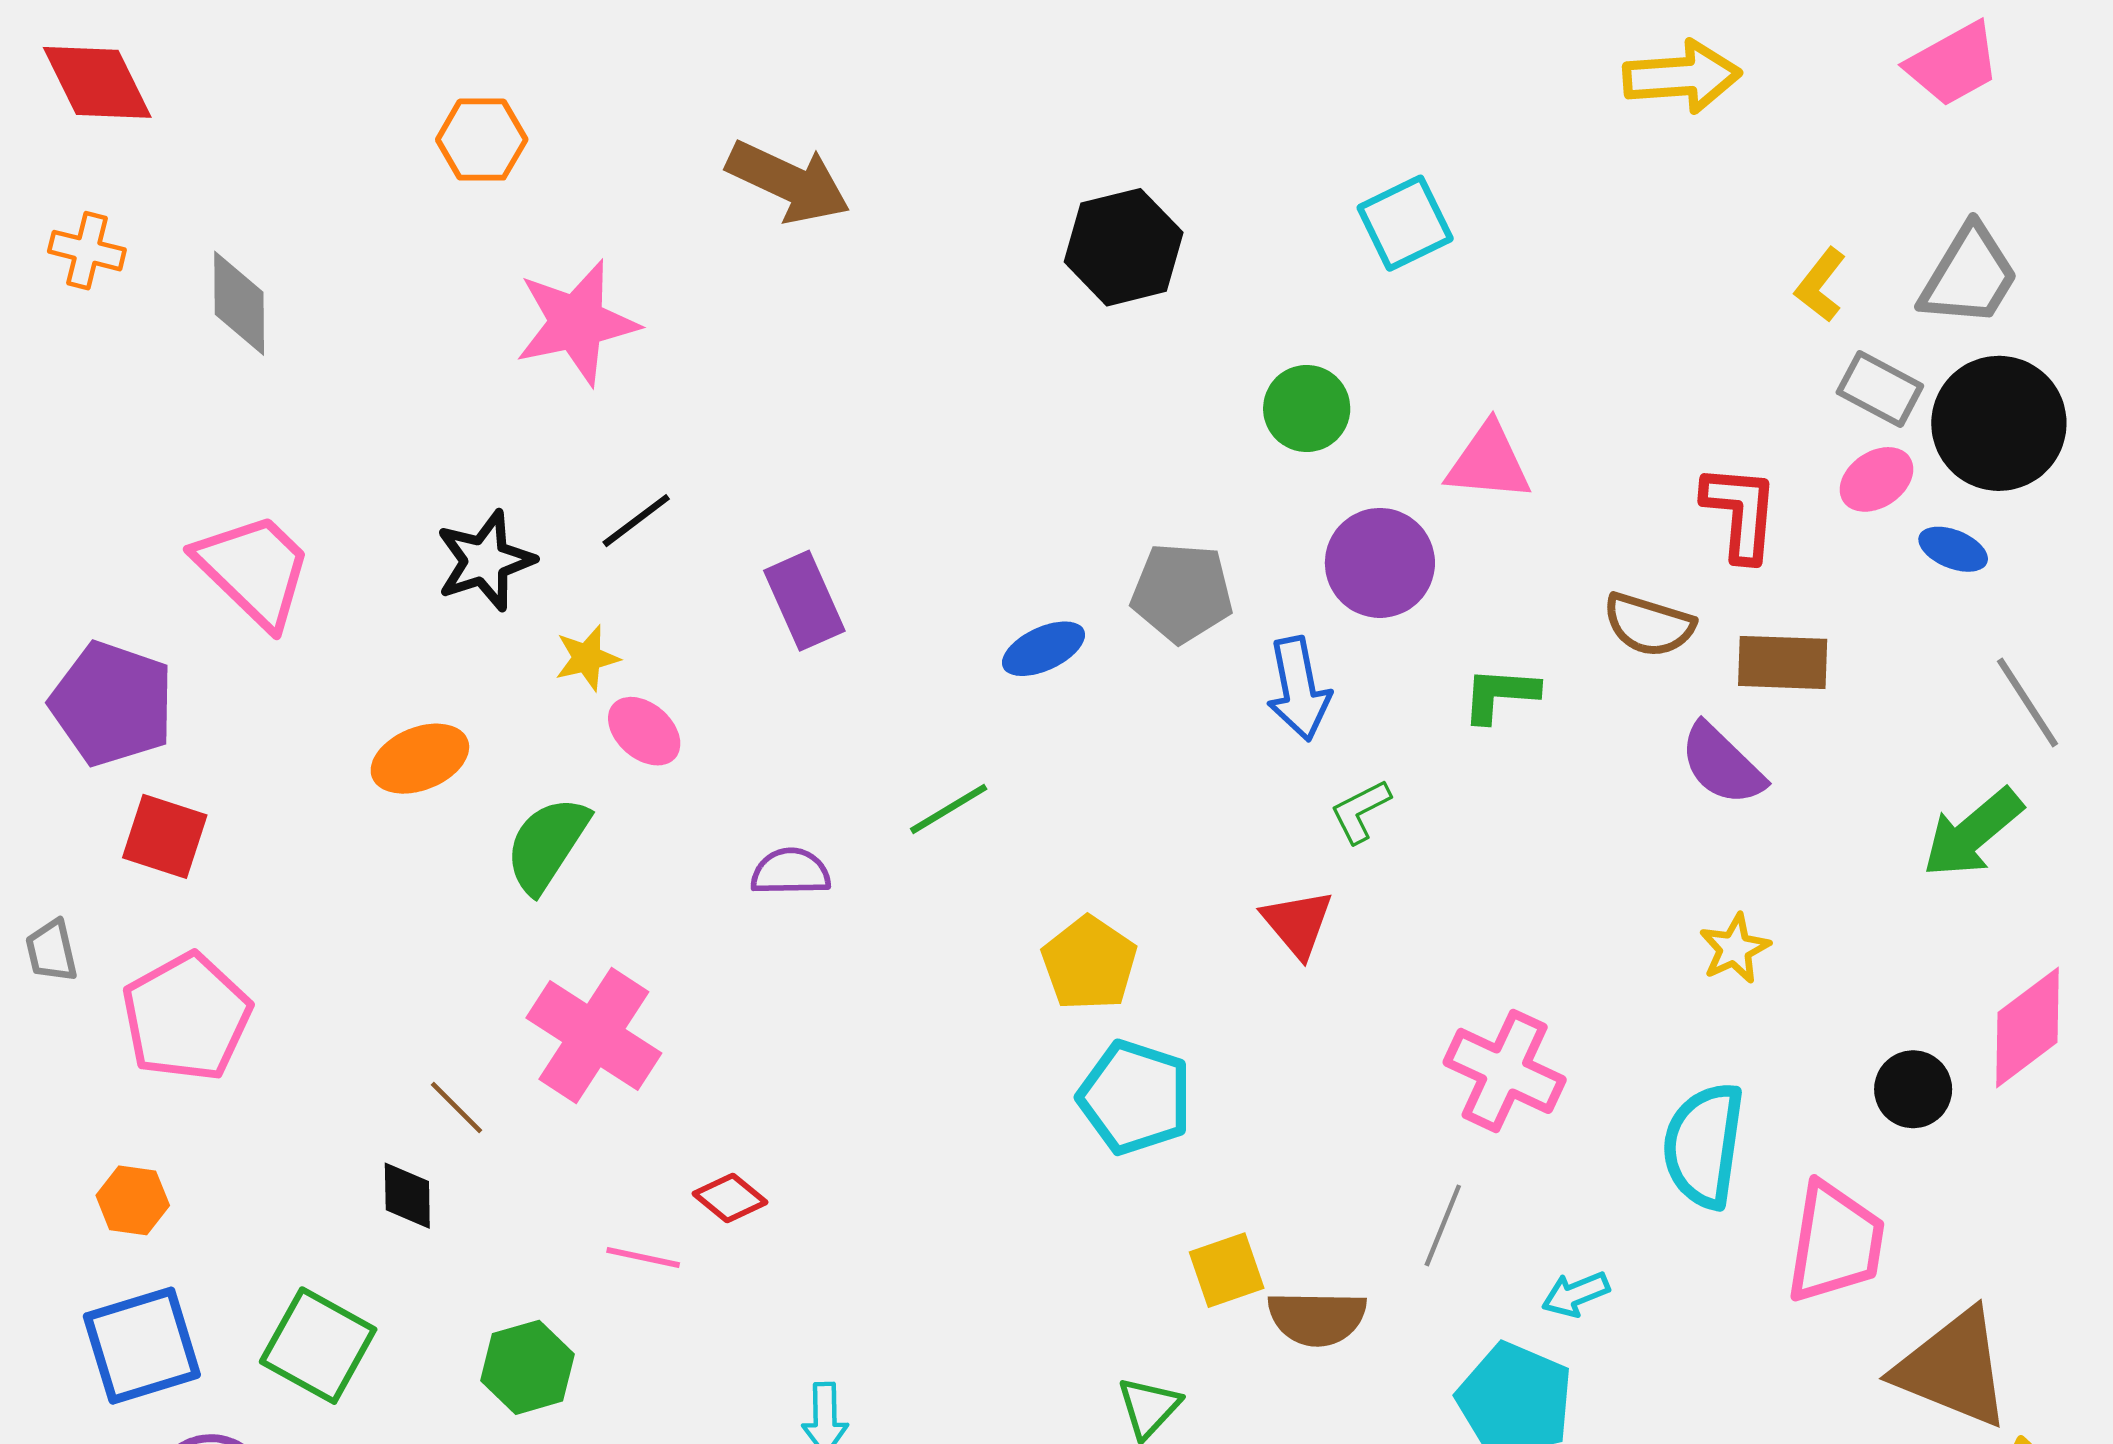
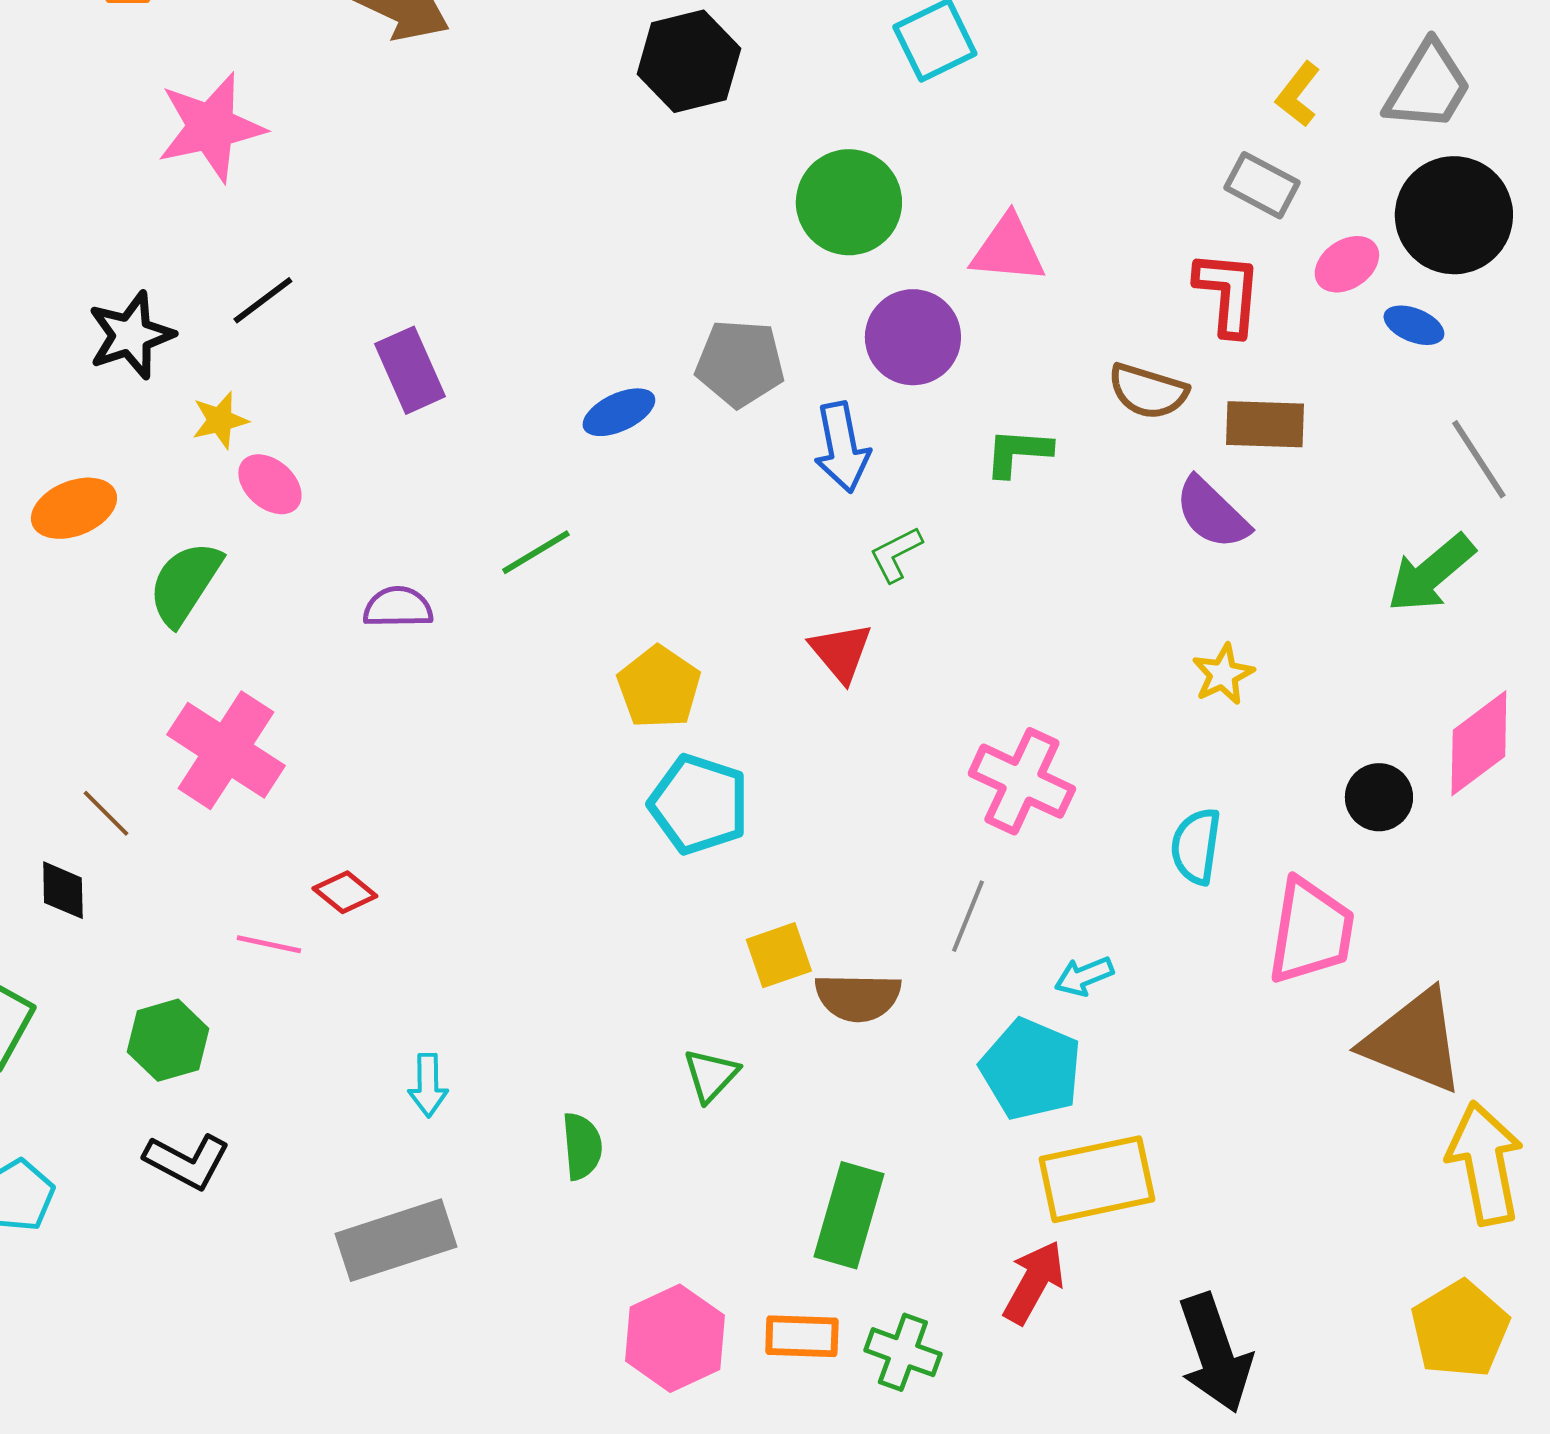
gray rectangle: (1880, 389) -> (1262, 185), moved
green circle: (1307, 408) -> (849, 202), size x1.4
cyan semicircle: (1704, 1145) -> (1196, 846), size x0.7

